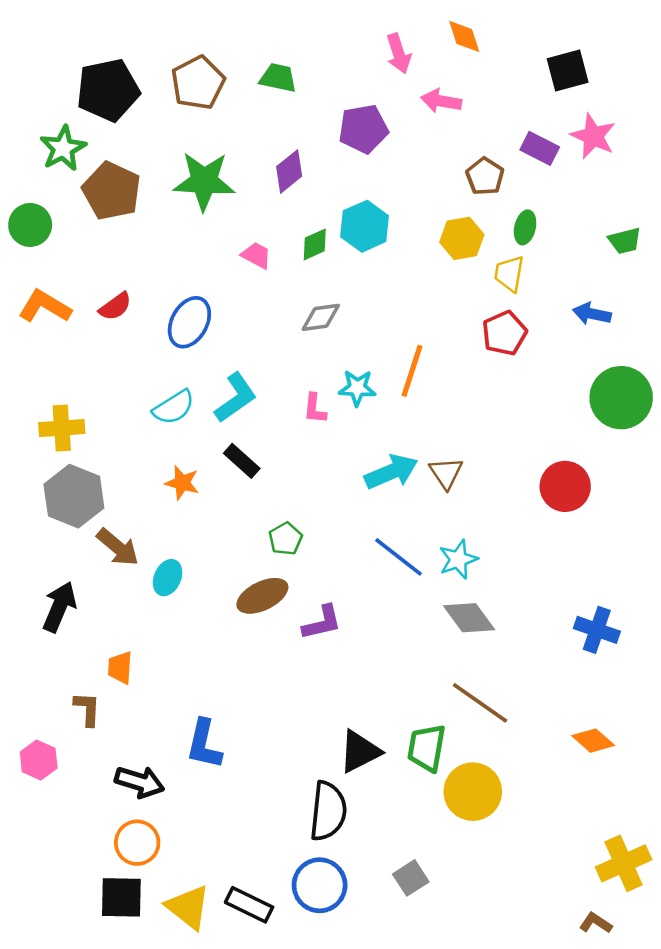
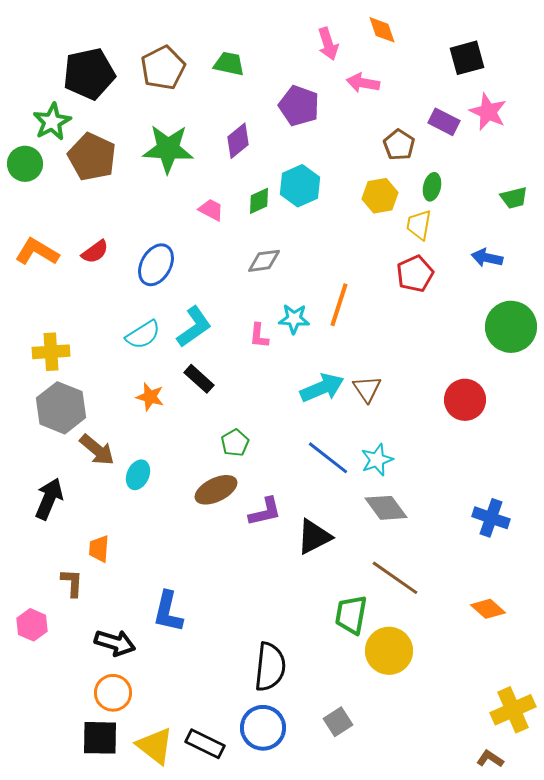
purple pentagon: (363, 129) -> (299, 106), turned 30
green circle: (30, 225) -> (25, 164), moved
black triangle: (360, 751) -> (314, 537), moved

